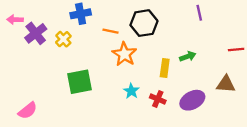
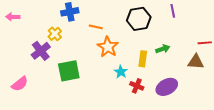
black hexagon: (144, 23) -> (139, 19), moved
purple cross: (36, 33) -> (41, 51), moved
brown triangle: (226, 84) -> (196, 62), moved
cyan star: (131, 91) -> (121, 72), moved
pink semicircle: (28, 111) -> (20, 84), moved

